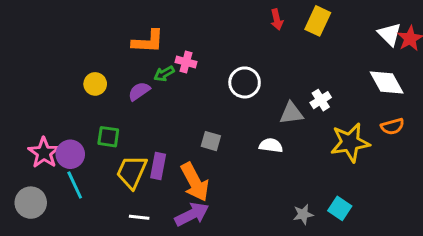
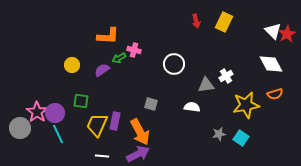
gray circle: (31, 203) -> (20, 128), moved
cyan square: (340, 208) -> (241, 138), moved
gray star: (303, 214) -> (219, 134), moved

